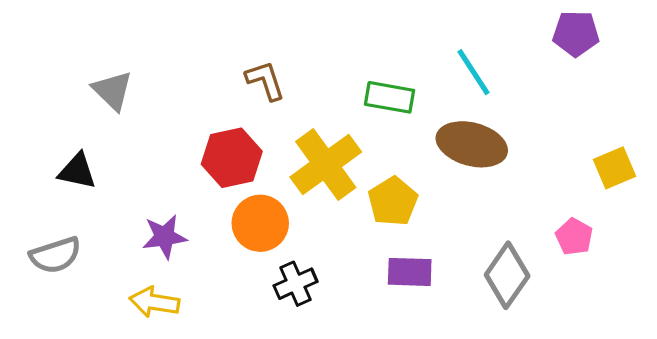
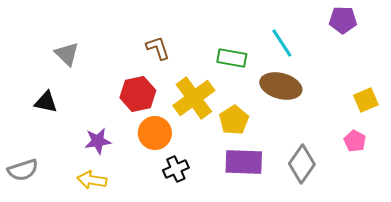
pink pentagon: (574, 237) -> (355, 141), moved
gray semicircle: (55, 255) -> (23, 170), moved
purple rectangle: (410, 272) -> (244, 162), size x1.4

